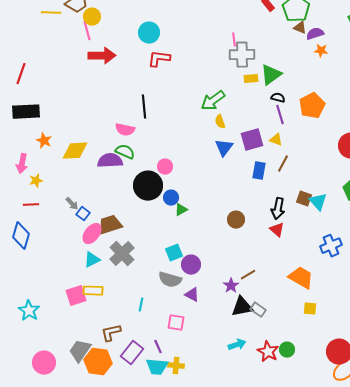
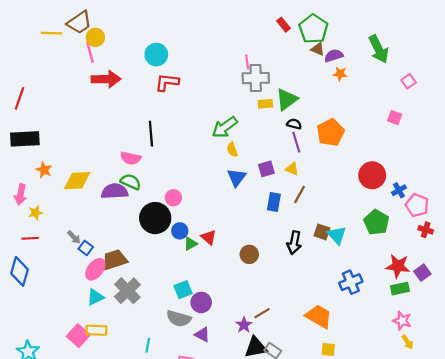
purple square: (252, 140) -> (266, 169), size x0.7
red triangle: (277, 230) -> (209, 237), moved
pink square: (76, 296) -> (78, 336), turned -30

